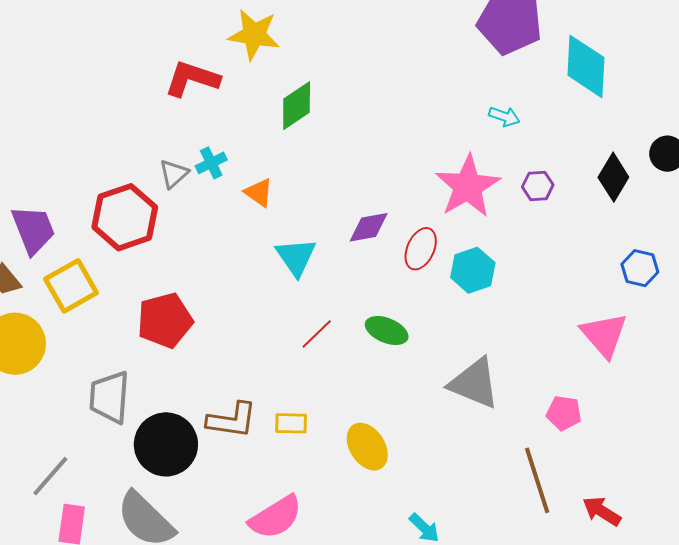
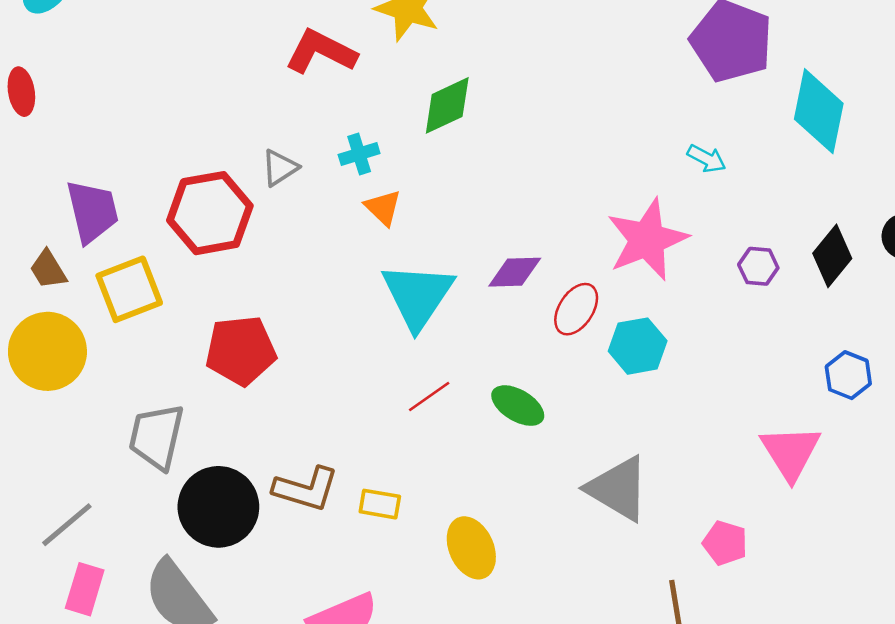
cyan cross: (211, 163) -> (359, 154), moved
purple hexagon: (538, 186) -> (758, 266), moved
cyan triangle: (296, 257) -> (418, 296), size x1.4

